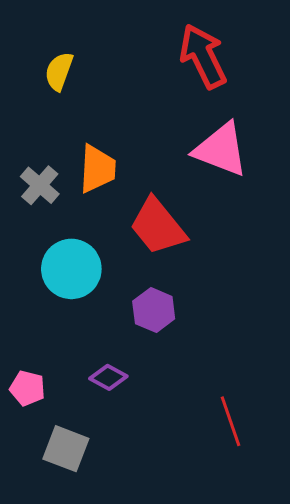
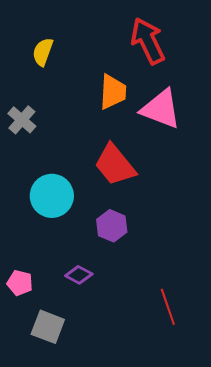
orange trapezoid: (97, 169) -> (113, 92), moved
gray cross: (40, 185) -> (22, 120), moved

